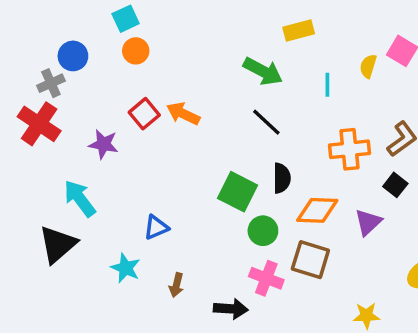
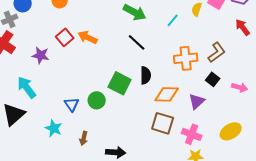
cyan line: (327, 85) -> (173, 20), turned 40
blue triangle: (156, 227) -> (72, 104), turned -42
green circle: (263, 231) -> (97, 100), moved
pink cross: (266, 278) -> (192, 134), moved

